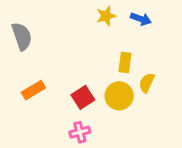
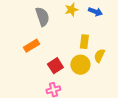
gray semicircle: (22, 36) -> (42, 17), moved
orange rectangle: (33, 90) -> (31, 46), moved

